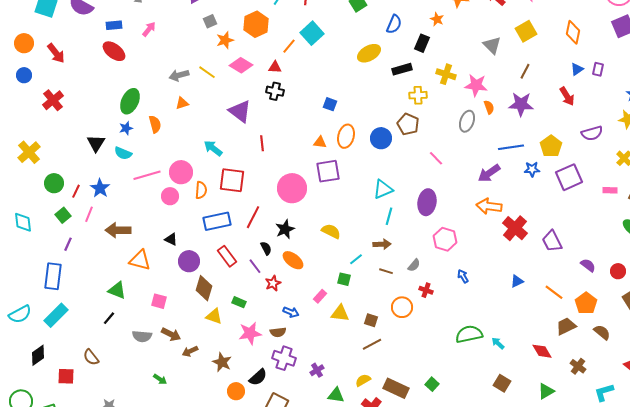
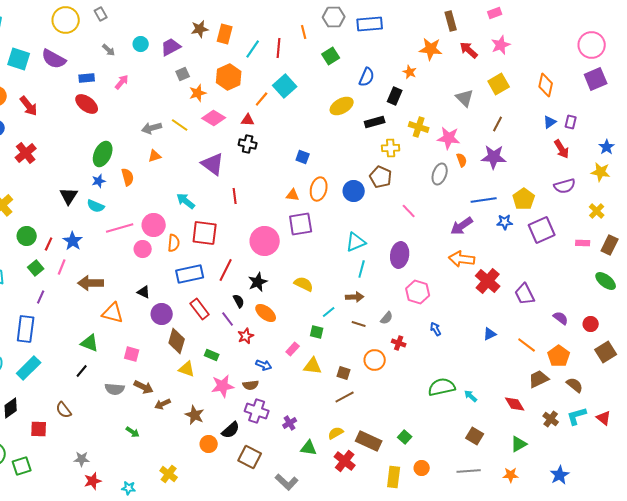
red arrow: (567, 96) -> (562, 149), moved
cyan L-shape: (604, 392) -> (577, 416), moved

